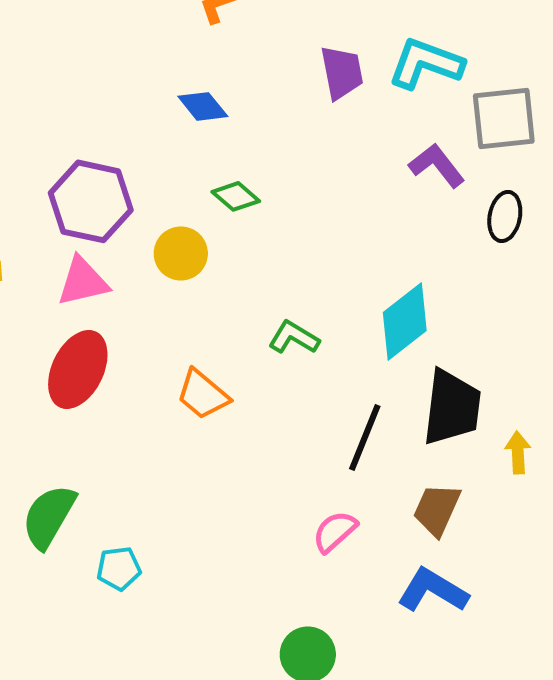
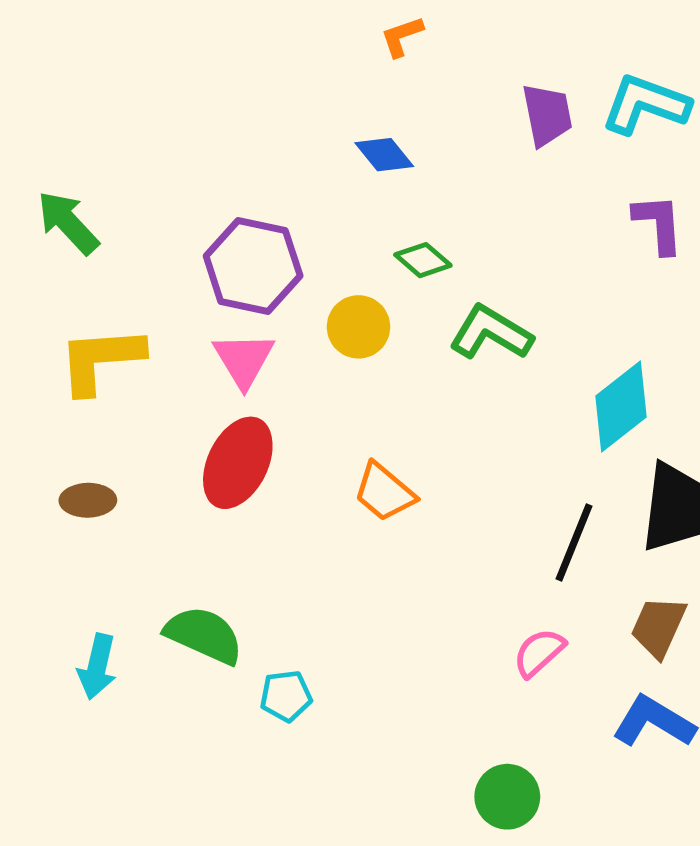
purple L-shape: (437, 165) -> (658, 224), turned 34
pink triangle: (83, 281) -> (244, 360), turned -48
green L-shape: (294, 337) -> (491, 333), moved, size x1.4
green semicircle: (49, 516) -> (204, 635), turned 84

